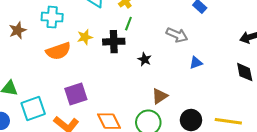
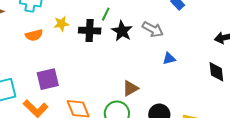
orange semicircle: (58, 51) -> (34, 35), size x0.7
black star: (145, 59) -> (122, 31), moved, size x1.5

